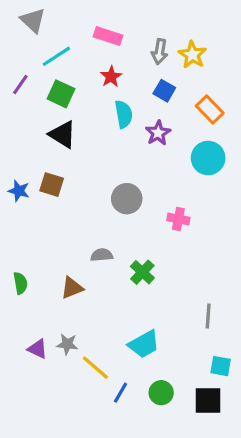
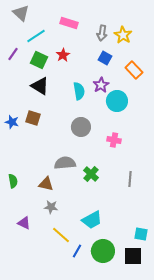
red star: (111, 77) -> (63, 55), moved
cyan semicircle: (124, 114) -> (79, 91), moved
cyan circle: (208, 158) -> (117, 101), moved
gray semicircle: (102, 255) -> (65, 163), size x1.5
brown triangle: (72, 288) -> (46, 184), turned 35
gray line: (208, 316) -> (130, 179), moved
gray star: (67, 344) -> (51, 207), moved
green circle: (161, 393) -> (103, 251), size x1.5

